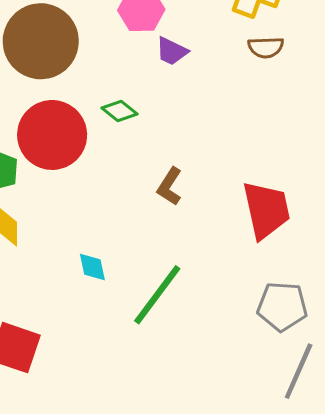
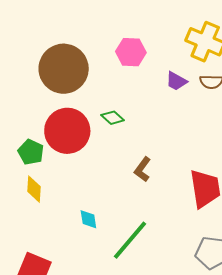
purple trapezoid: (172, 51) -> (176, 81), moved

